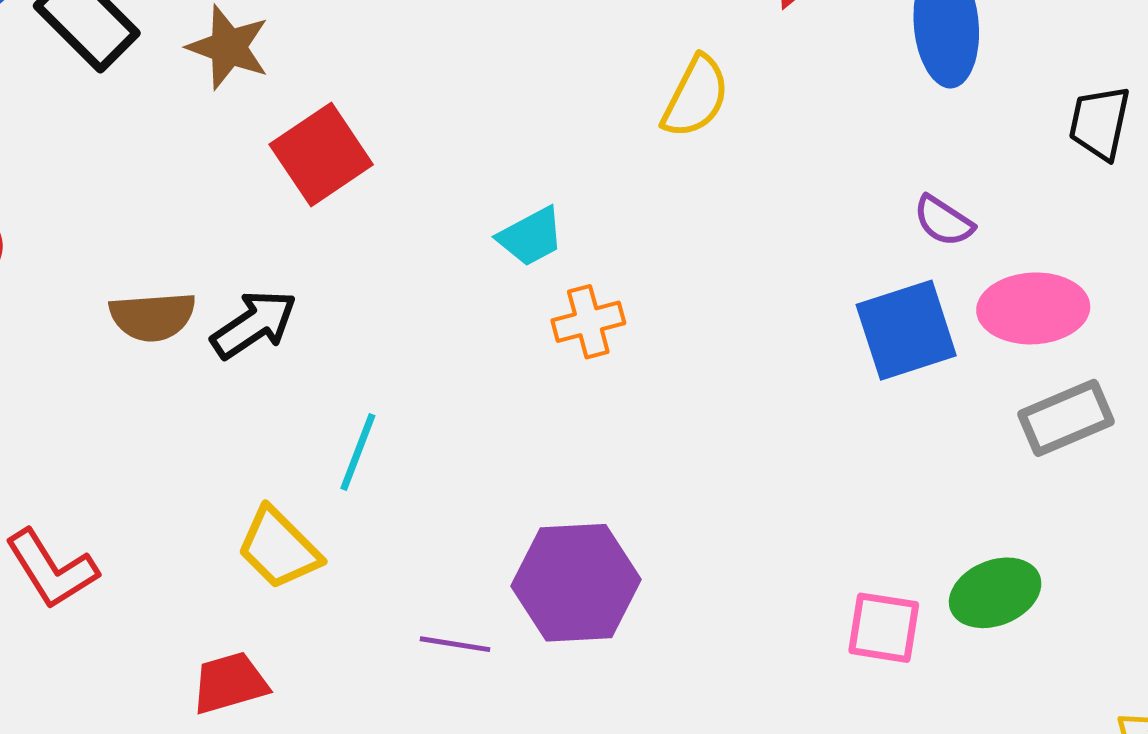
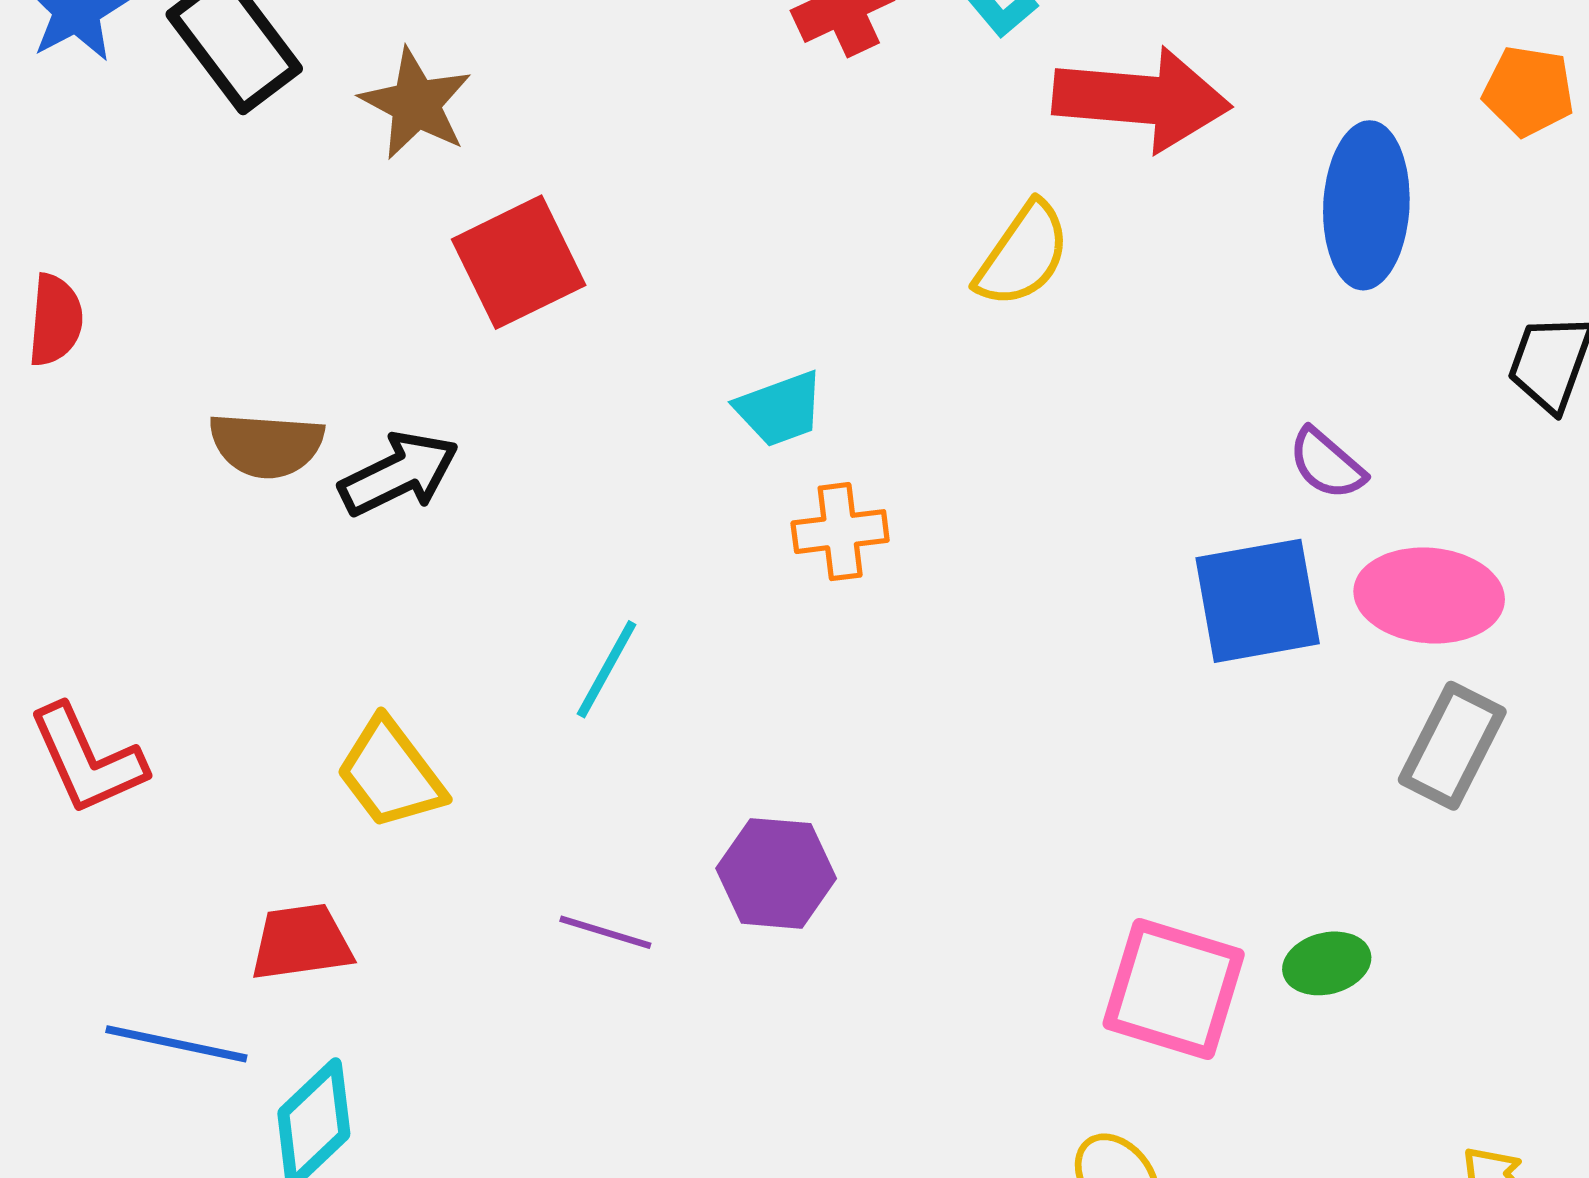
gray rectangle: (1066, 418) -> (1452, 746), turned -48
cyan line: (358, 452) -> (607, 669), moved
purple hexagon: (576, 583) -> (776, 873), size x0.7
green ellipse: (995, 593) -> (1327, 963), size x0.7
pink square: (884, 628) -> (1174, 989), size x1.4

